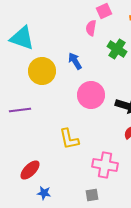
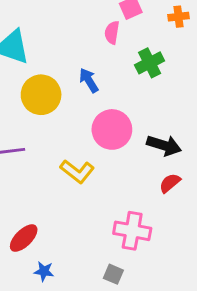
green cross: (117, 49) -> (150, 63), turned 30
yellow L-shape: (69, 139) -> (77, 171), moved, turned -40
gray square: (92, 195) -> (113, 274), turned 32

